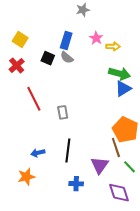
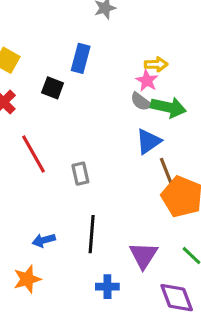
pink star: (96, 38) -> (147, 81), moved
gray semicircle: (67, 57) -> (141, 102), moved
blue triangle: (123, 89) -> (148, 141), moved
brown line: (116, 148) -> (167, 173), moved

